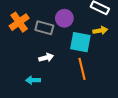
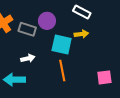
cyan arrow: (33, 80) -> (14, 80), size x1.5

